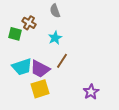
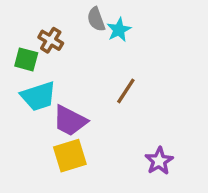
cyan star: (55, 38) -> (119, 30), moved
brown line: (62, 61) -> (126, 91), moved
cyan trapezoid: (22, 67) -> (38, 96), moved

